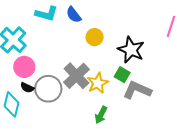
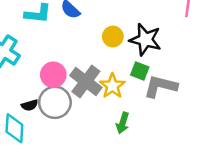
yellow circle: (95, 37) -> (113, 37), moved
pink circle: (24, 67) -> (53, 75), moved
black semicircle: (27, 88) -> (30, 105), turned -32

